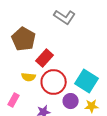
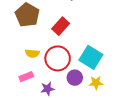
red rectangle: (45, 58) -> (61, 26), moved
pink rectangle: (14, 100) -> (26, 77), moved, turned 40

